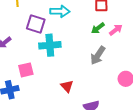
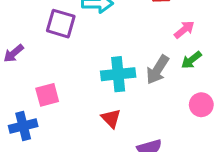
green arrow: (98, 28) -> (191, 60), moved
cyan cross: (50, 45) -> (118, 74), moved

